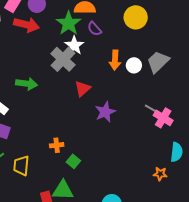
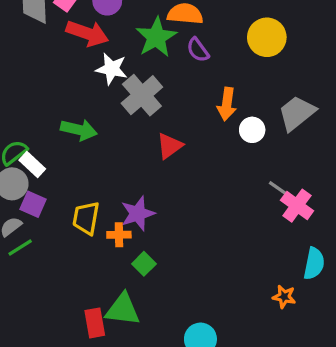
white star: (74, 45) -> (112, 69), moved, turned -30
white circle: (134, 65) -> (252, 130), moved
purple star: (105, 112) -> (138, 214), moved
yellow trapezoid: (21, 166) -> (86, 218), moved

